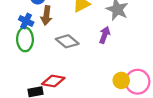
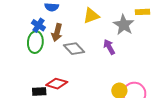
brown arrow: (46, 16) -> (57, 32), moved
purple arrow: (105, 35) -> (109, 47), turned -56

